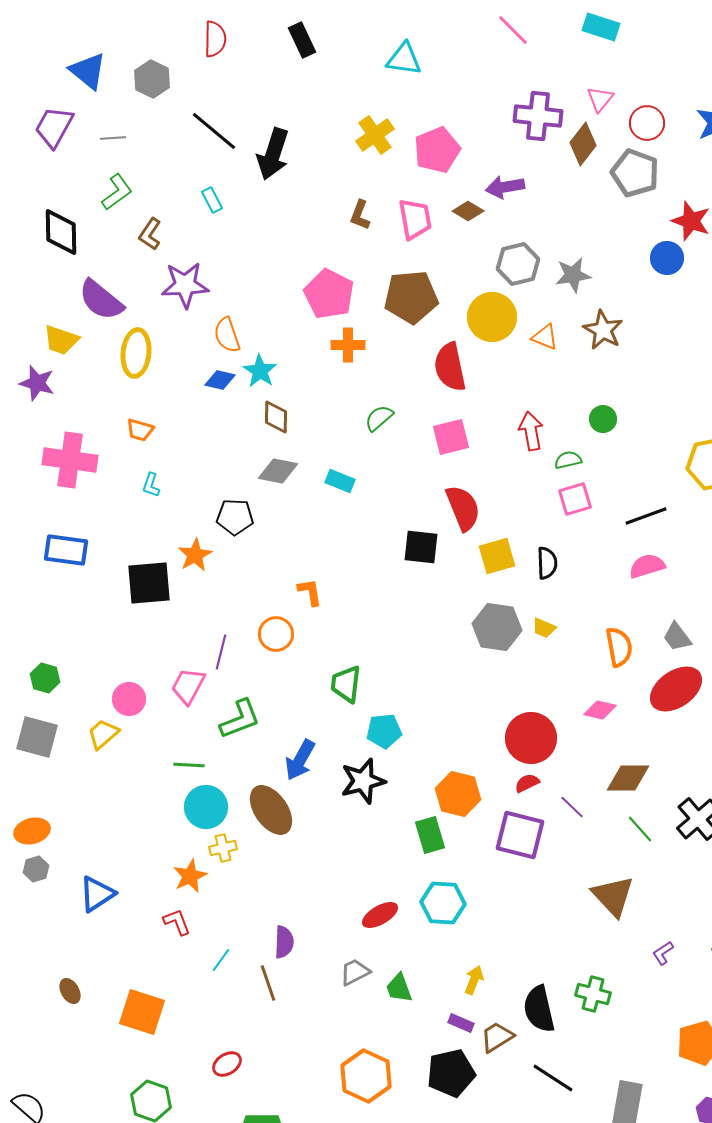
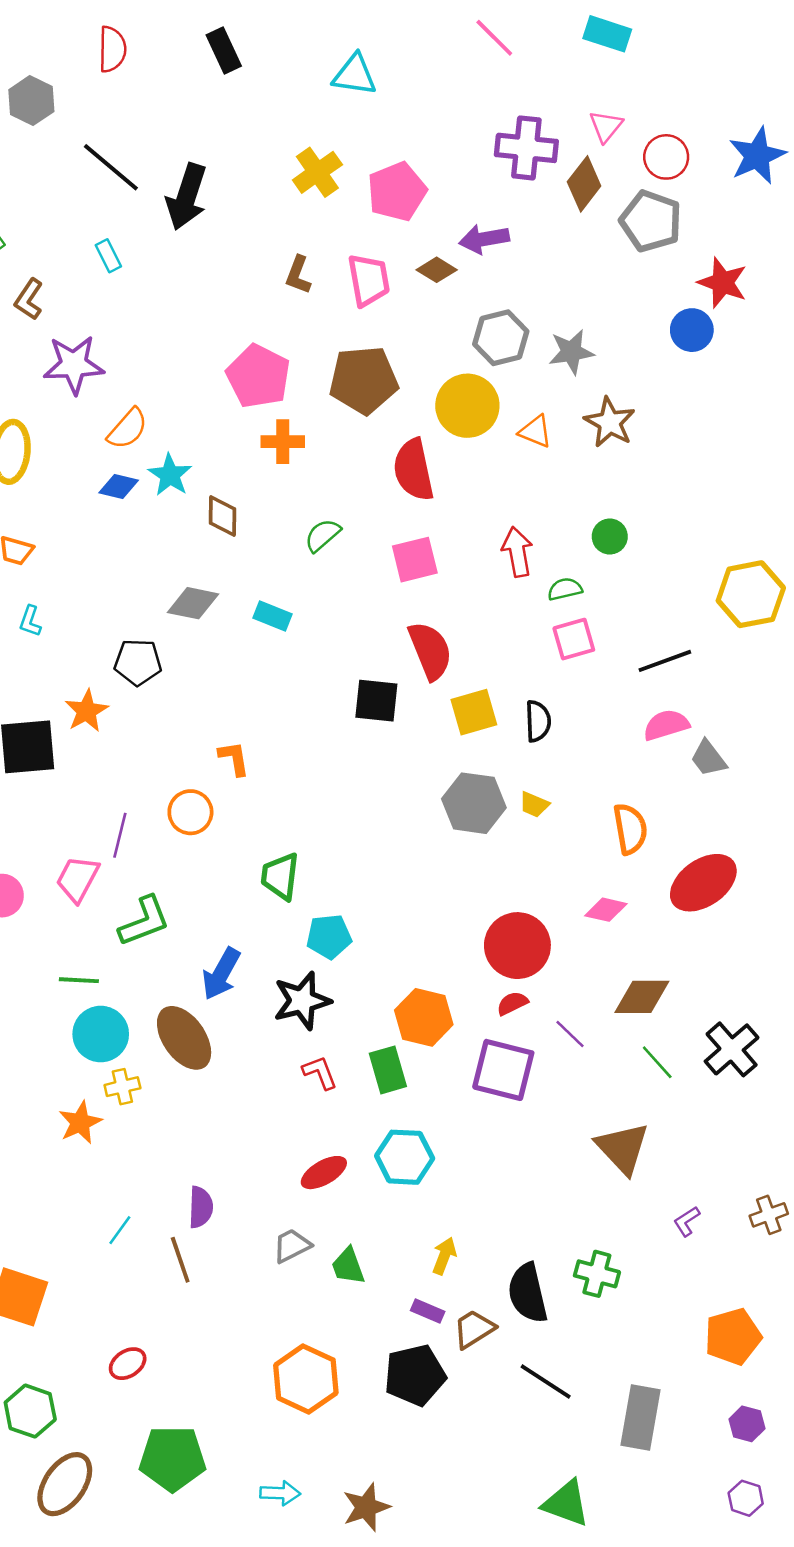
orange semicircle: (227, 335) -> (128, 429), turned -120
brown diamond: (276, 417) -> (222, 516), moved
gray trapezoid: (677, 637) -> (708, 758), moved
red L-shape: (177, 922) -> (320, 1073), moved

